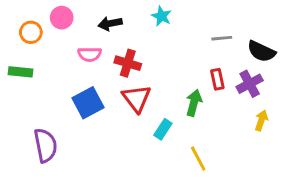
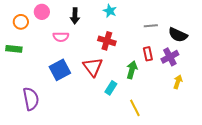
black arrow: (110, 23) -> (75, 16), turned -77
red cross: (128, 63) -> (107, 41), moved

